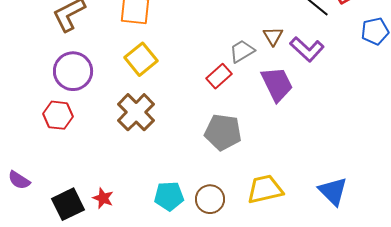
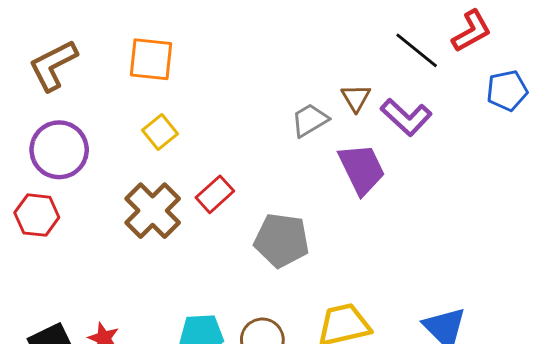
yellow square: (141, 59) -> (160, 132), size x0.7
red rectangle: (219, 76) -> (215, 194), moved

